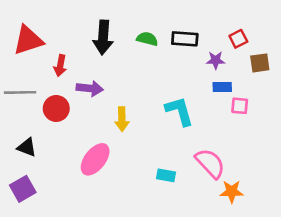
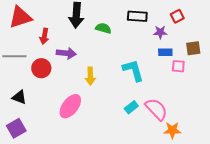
green semicircle: (147, 39) -> (103, 28), moved
brown square: (260, 63) -> (193, 48), moved
cyan rectangle: (166, 175) -> (131, 107), moved, turned -48

